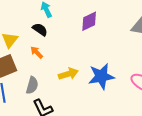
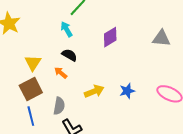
black semicircle: (40, 29) -> (69, 55), moved
blue star: (101, 76) -> (127, 91), size x0.6

